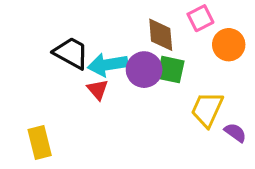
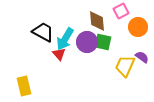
cyan arrow: (108, 65) -> (65, 39), turned -50
purple semicircle: (235, 133) -> (142, 57), moved

